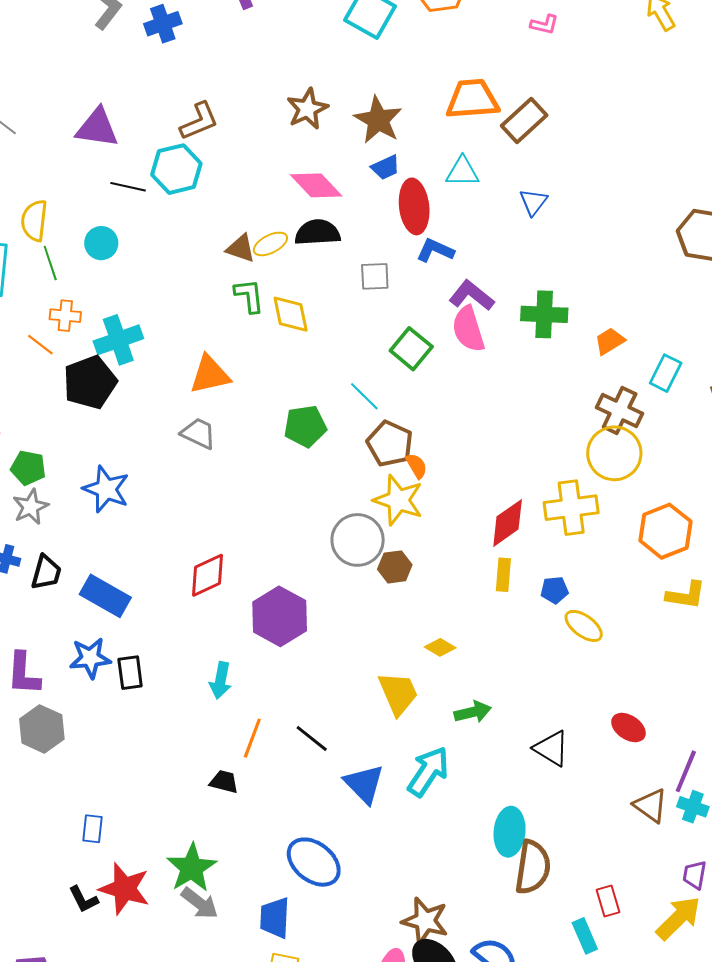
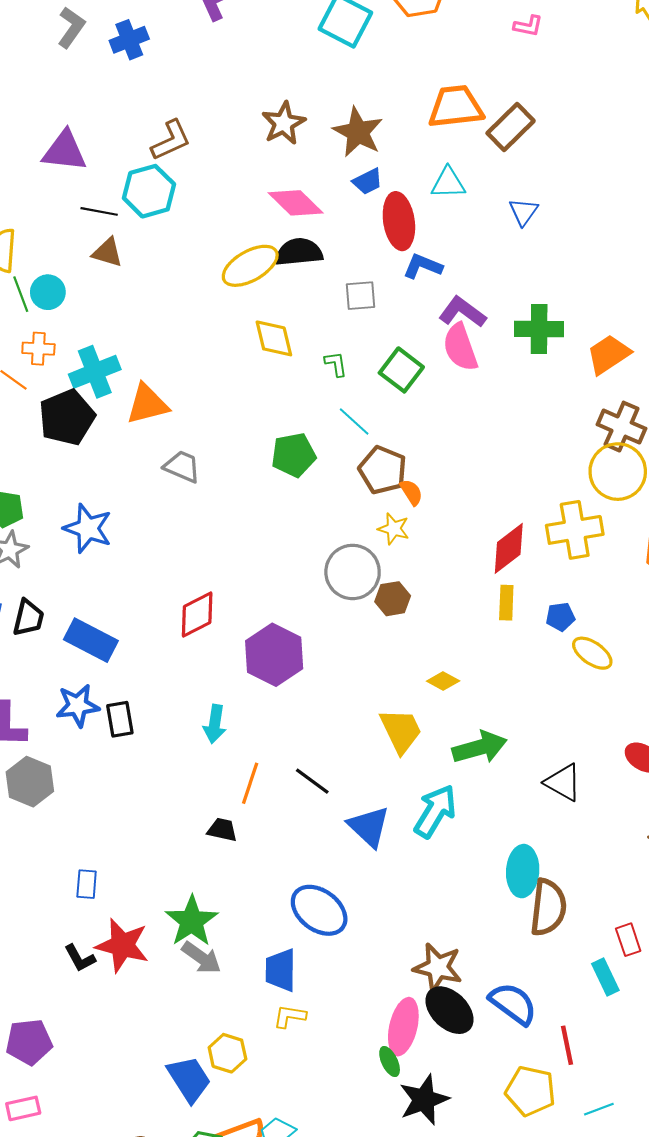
cyan circle: (101, 243) -> (48, 292), moved
yellow ellipse: (270, 244) -> (250, 266), size x1.6
brown triangle: (241, 248) -> (107, 252), moved
green L-shape: (249, 296) -> (336, 364), moved, size x0.7
orange trapezoid: (610, 341) -> (608, 354), size x1.4
orange triangle: (210, 375) -> (147, 404), moved
yellow star: (398, 500) -> (394, 529), size x0.6
green arrow: (473, 712) -> (480, 747), size x1.4

